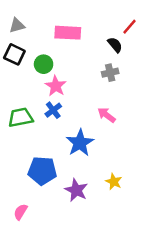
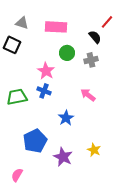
gray triangle: (17, 25) -> (22, 23), moved, turned 32
green circle: (44, 64) -> (67, 53), moved
blue cross: (53, 110) -> (44, 91), turned -32
blue star: (80, 143) -> (66, 118), size x0.7
blue pentagon: (42, 171) -> (35, 141), turned -30

